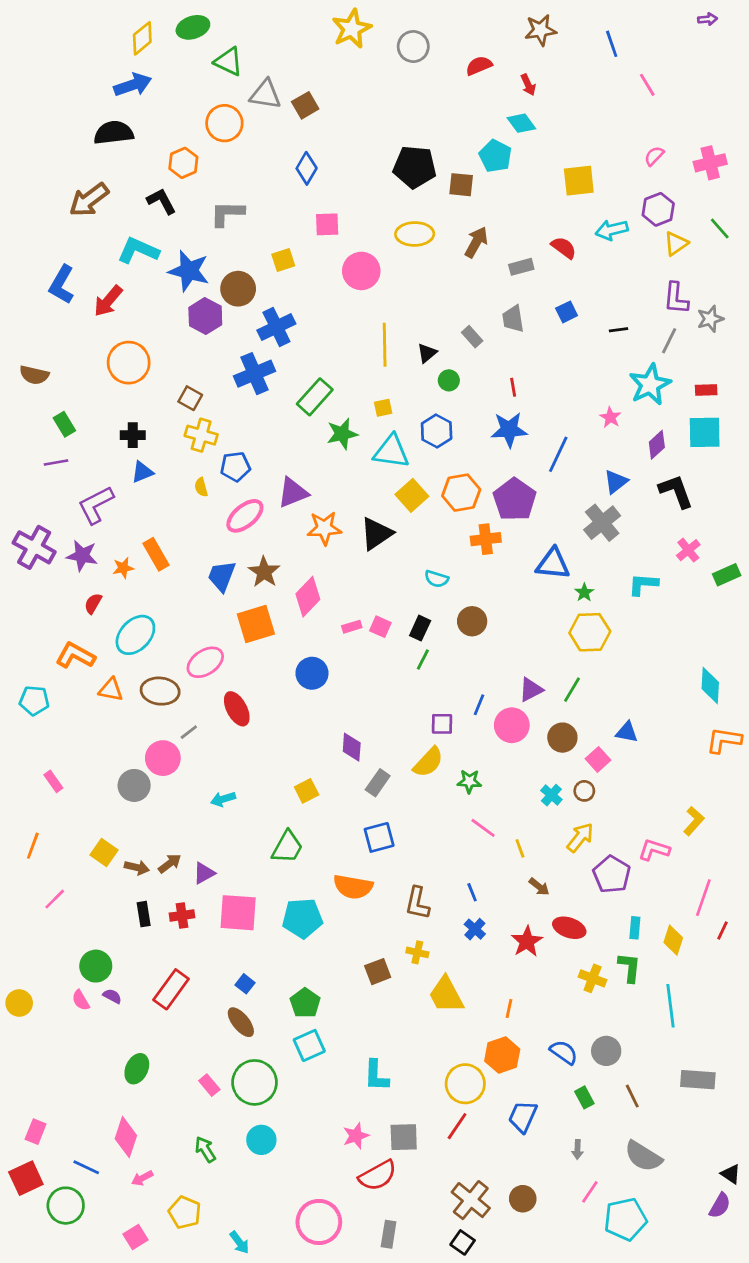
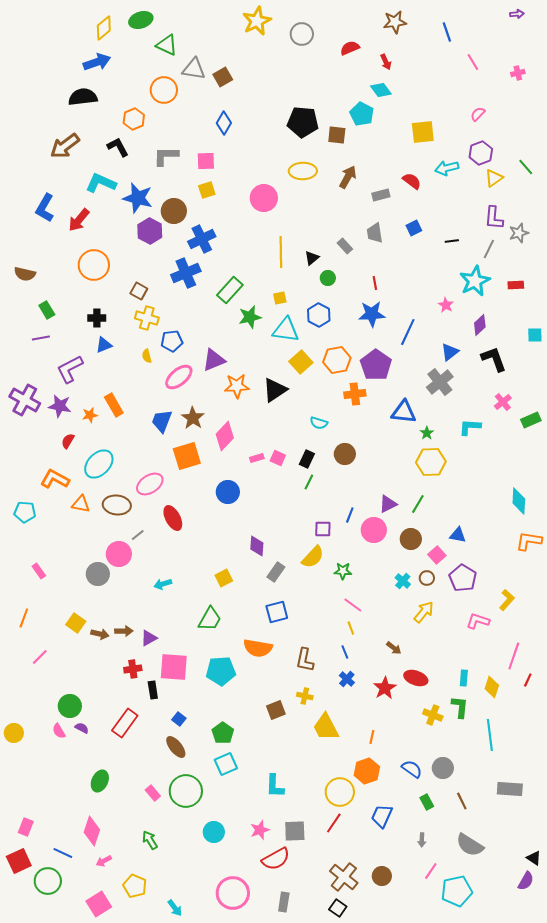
pink cross: (710, 163) -> (518, 73), moved, size x0.6
pink square: (327, 224) -> (206, 161), moved
cyan square: (705, 432) -> (535, 335), moved, size x0.6
yellow line: (520, 848) -> (351, 628), moved
brown arrow: (170, 863) -> (124, 631), turned 36
purple pentagon: (612, 874) -> (463, 578), moved
black rectangle: (144, 914) -> (153, 690), moved
cyan circle: (261, 1140) -> (214, 832), moved
pink square: (135, 1237) -> (99, 904), size x1.4

